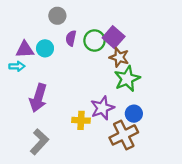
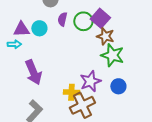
green star: (127, 79) -> (112, 55), turned -30
purple arrow: (38, 98) -> (33, 72), turned -40
brown cross: (124, 135) -> (82, 105), moved

